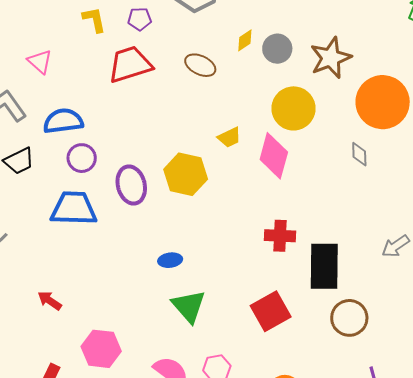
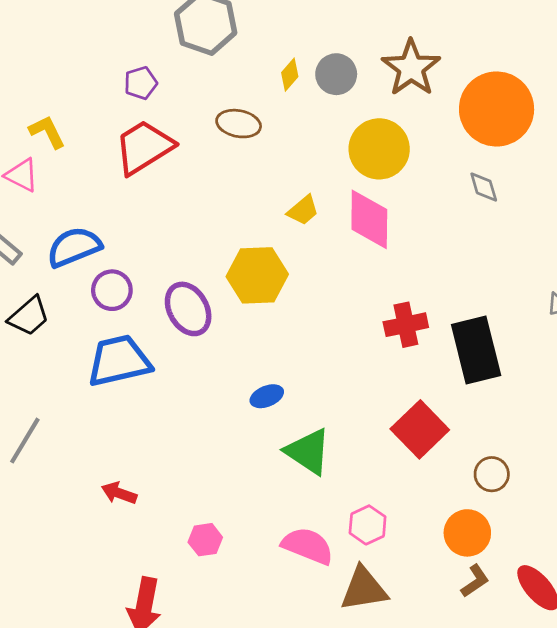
yellow L-shape: (94, 20) -> (47, 132), moved
brown circle: (349, 318) -> (492, 474), moved, size x0.7
pink hexagon: (101, 349) -> (205, 540), size x0.6

